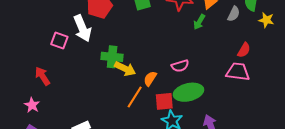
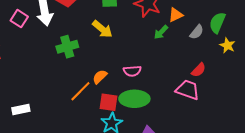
green cross: (112, 57) -> (67, 47), turned -35
yellow arrow: (125, 69) -> (102, 29), moved

